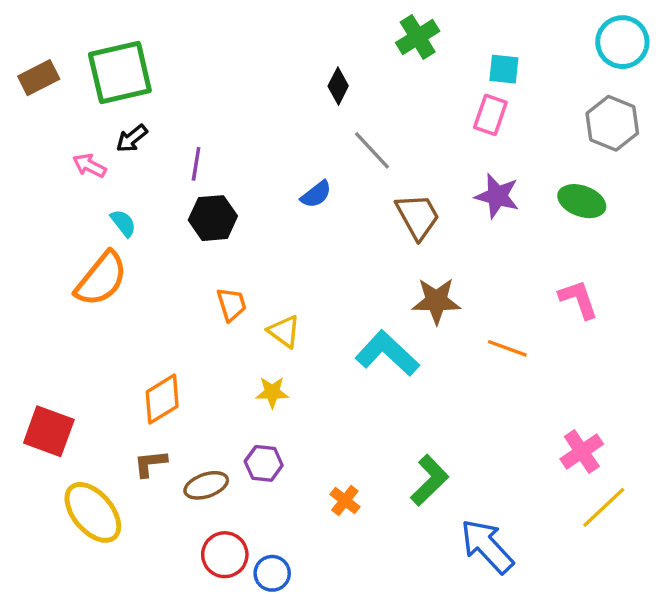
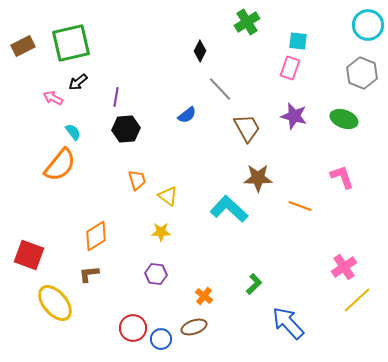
green L-shape: (430, 480) -> (254, 284), size x0.7
brown ellipse: (206, 485) -> (194, 327), moved

